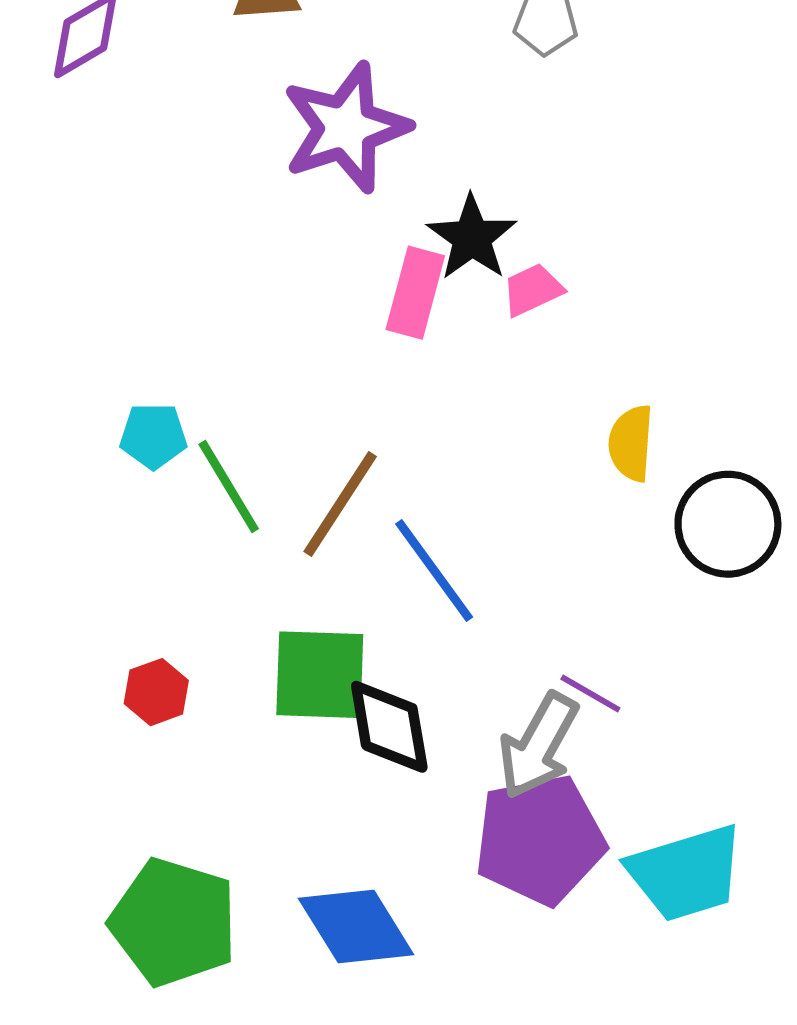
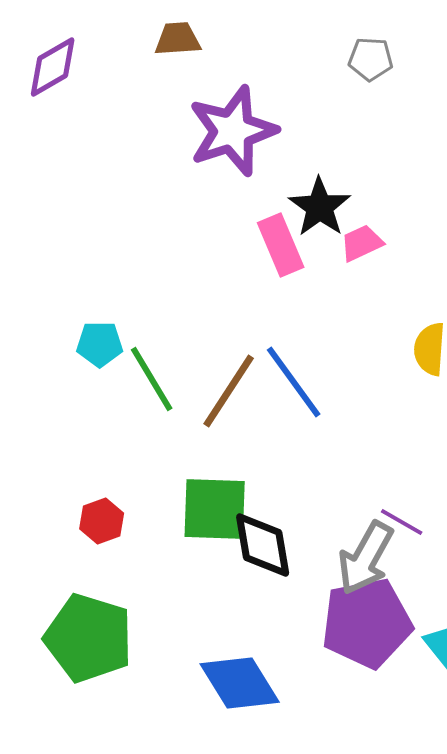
pink rectangle: (415, 293) -> (281, 245), turned -38
blue line: (434, 571) -> (294, 382), moved
green pentagon: (174, 922) -> (89, 638), moved

